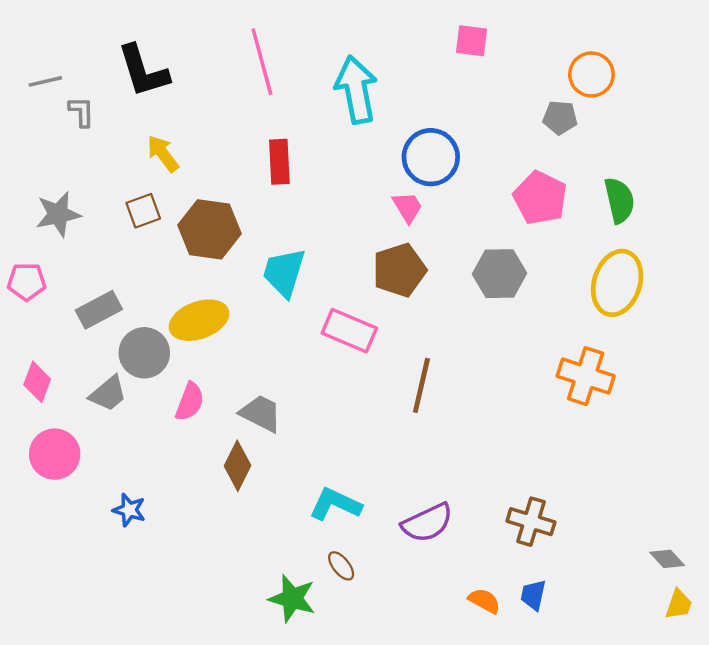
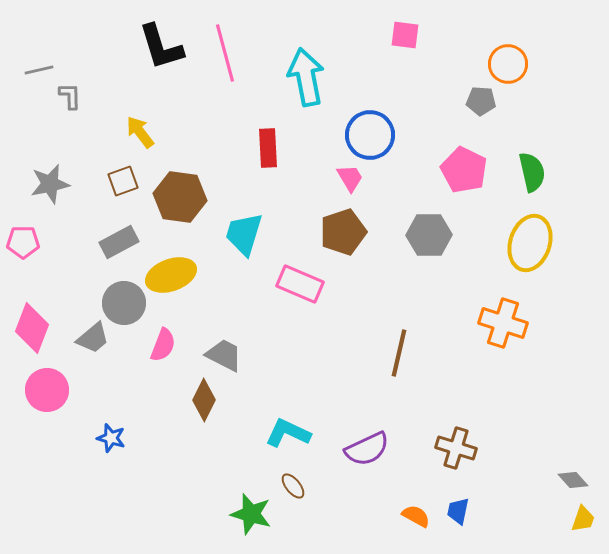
black L-shape: (143, 71) -> (161, 47), moved
red rectangle: (279, 162) -> (268, 148), moved
gray rectangle: (99, 310) -> (119, 242), moved
pink diamond: (37, 382) -> (32, 328), size x1.4
brown line: (421, 385) -> (399, 353), moved

